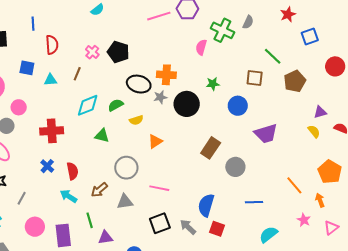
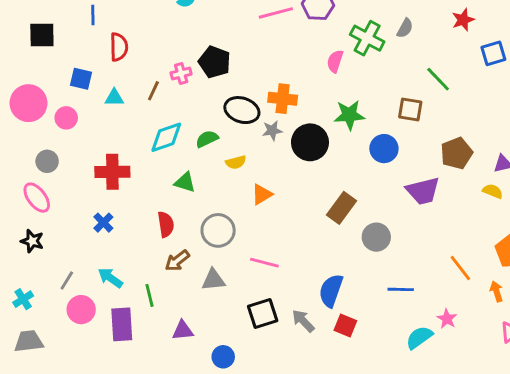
pink cross: (92, 52) -> (181, 73), moved, turned 32
brown pentagon: (295, 81) -> (457, 153), moved
green star: (213, 84) -> (349, 115), size x1.5
pink circle: (19, 107) -> (66, 118), moved
yellow semicircle: (314, 131) -> (493, 191), turned -32
red semicircle: (72, 171) -> (166, 224), moved
cyan arrow: (69, 196) -> (110, 278), moved
gray line: (22, 198) -> (67, 280), moved
green line: (90, 220) -> (149, 295), moved
pink star: (304, 220) -> (447, 319), moved

